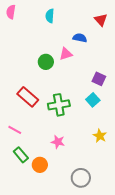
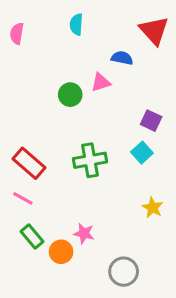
pink semicircle: (11, 12) -> (17, 34), moved
red triangle: (101, 20) -> (154, 31), size x1.5
red rectangle: (28, 97) -> (29, 163), moved
pink star: (58, 142) -> (84, 233), moved

